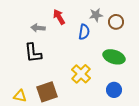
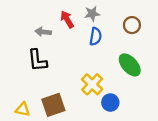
gray star: (96, 15) -> (92, 14), moved
green ellipse: (114, 57) -> (130, 65), turned 30
blue circle: (114, 90) -> (110, 103), moved

